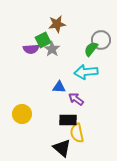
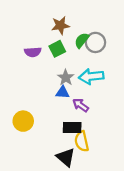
green square: (43, 40) -> (57, 49), moved
gray circle: (101, 40) -> (95, 42), moved
gray star: (52, 49) -> (66, 78), moved
green semicircle: (91, 49) -> (82, 40), moved

